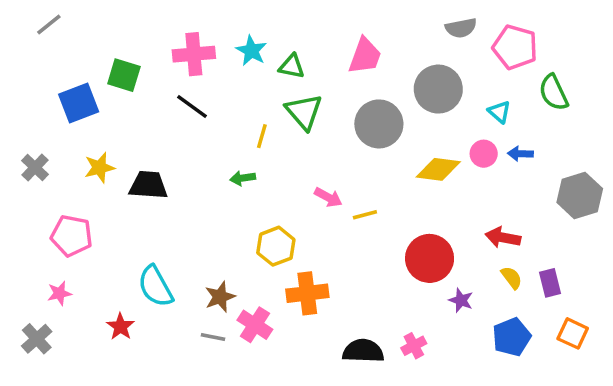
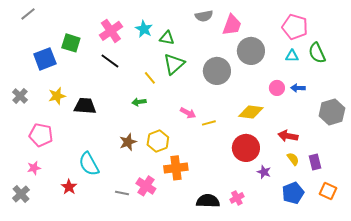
gray semicircle: (461, 28) -> (204, 16), moved
pink cross: (194, 54) -> (111, 31), turned -30
pink trapezoid: (365, 56) -> (232, 25), moved
green triangle: (304, 112) -> (174, 64), turned 30
cyan triangle: (499, 112) -> (292, 56), moved, turned -40
yellow line: (262, 136) -> (150, 78), turned -56
yellow diamond: (438, 169) -> (251, 112), moved
brown star: (220, 297) -> (128, 142), moved

